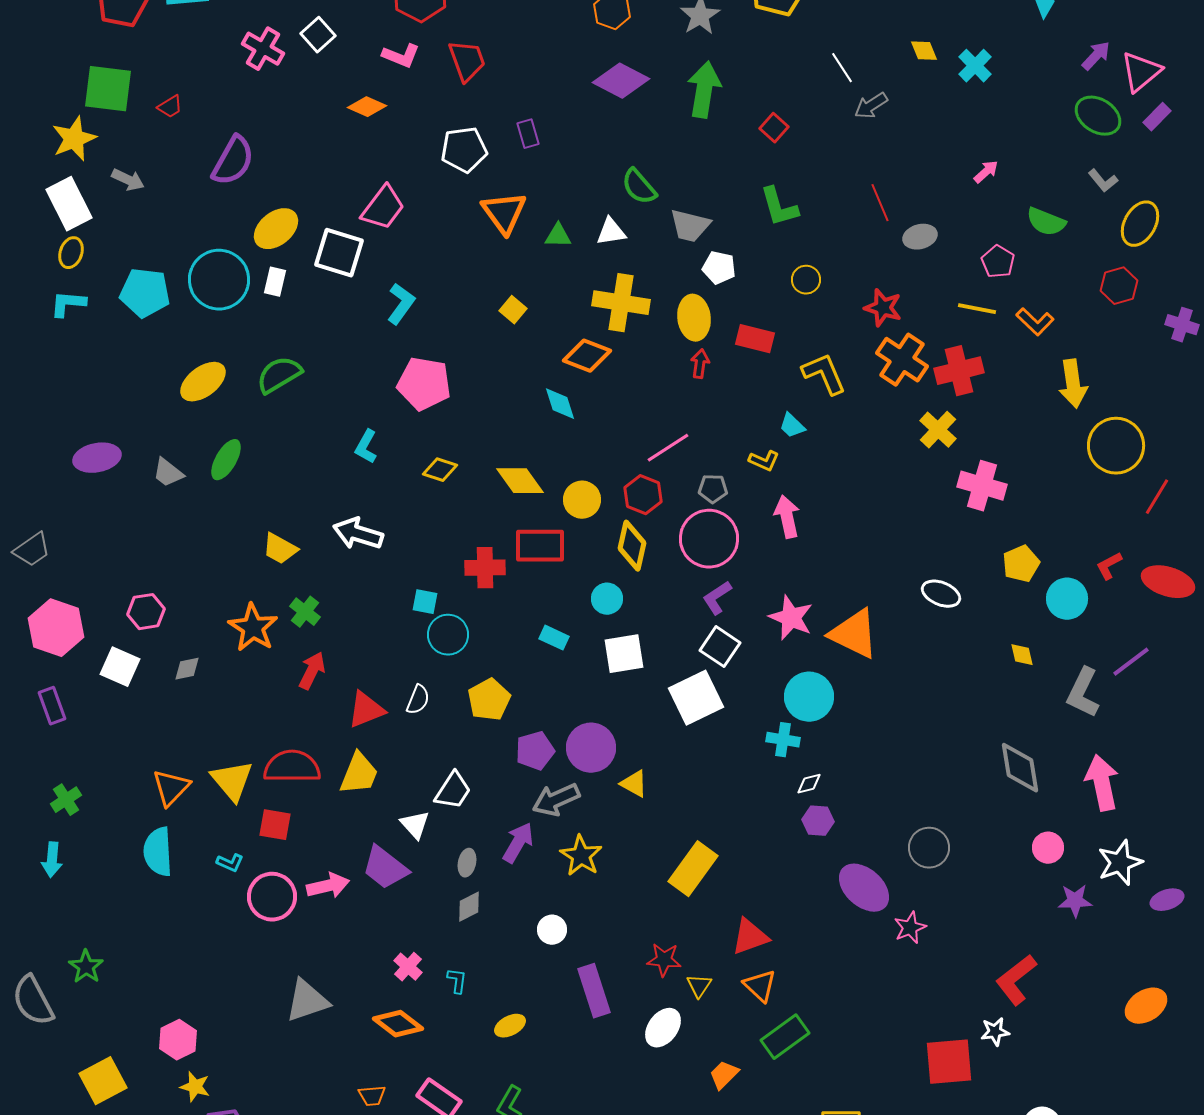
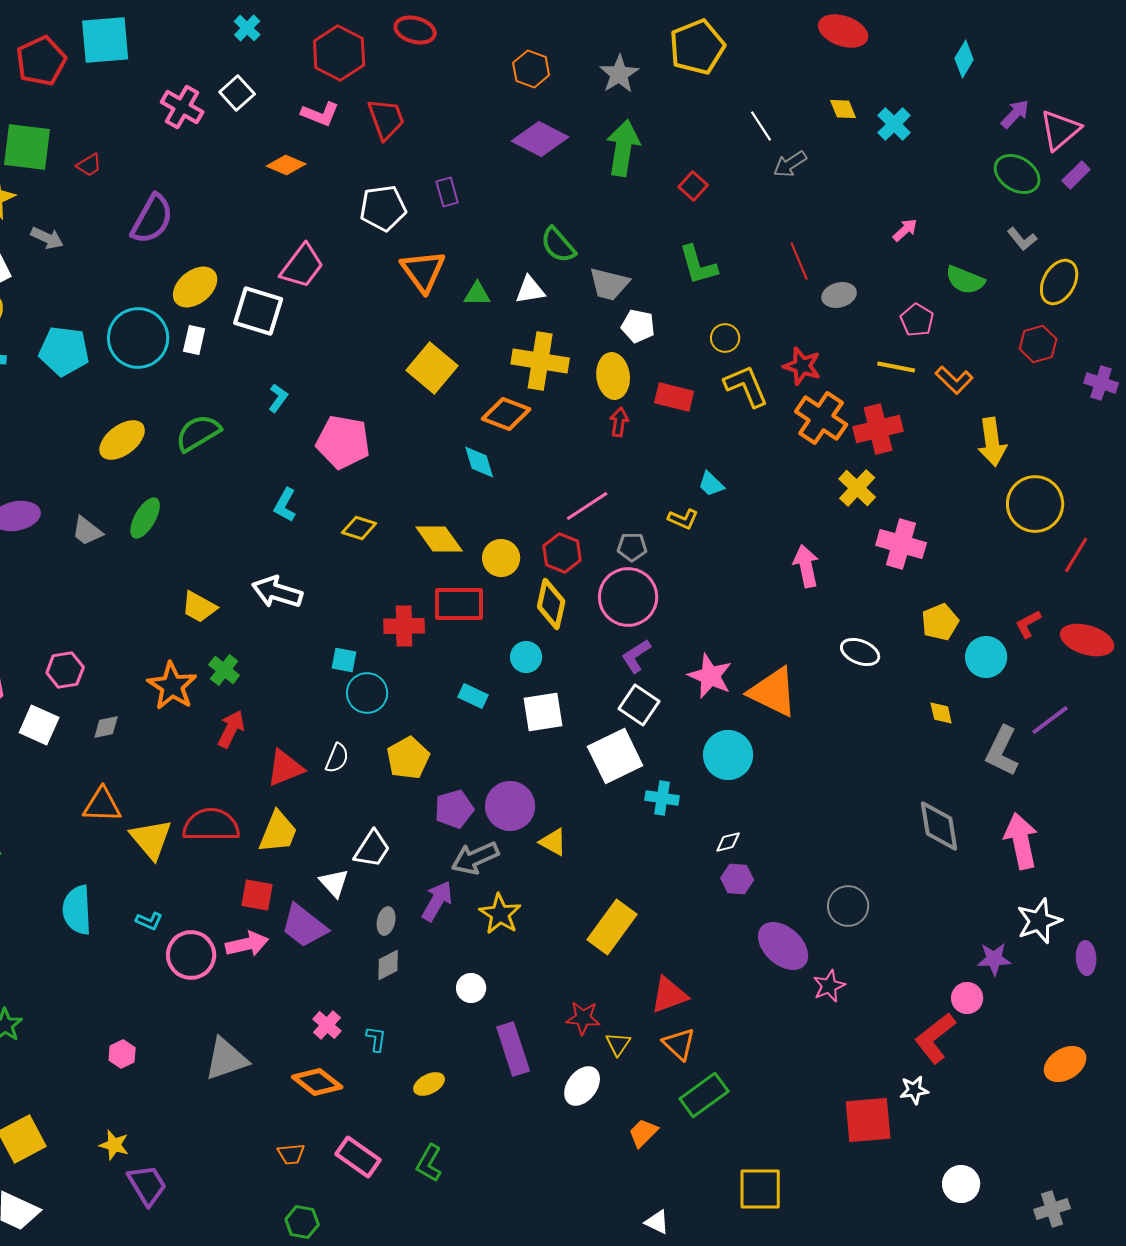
cyan L-shape: (401, 304) -> (278, 398), moved, size x0.7
yellow square: (513, 310) -> (432, 368), size x1.8
yellow L-shape: (824, 374) -> (746, 386), moved
pink arrow: (787, 517) -> (806, 566), moved
cyan cross: (783, 740) -> (662, 798), moved
orange triangle: (171, 788) -> (102, 805), moved, turned 48
red square: (275, 825) -> (257, 895), moved
pink circle: (1048, 848) -> (967, 998), moved
purple ellipse: (1167, 900) -> (1086, 958), turned -76
pink hexagon: (178, 1040) -> (122, 1054), moved, size x0.7

